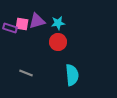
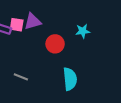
cyan star: (58, 23) -> (83, 31), moved

